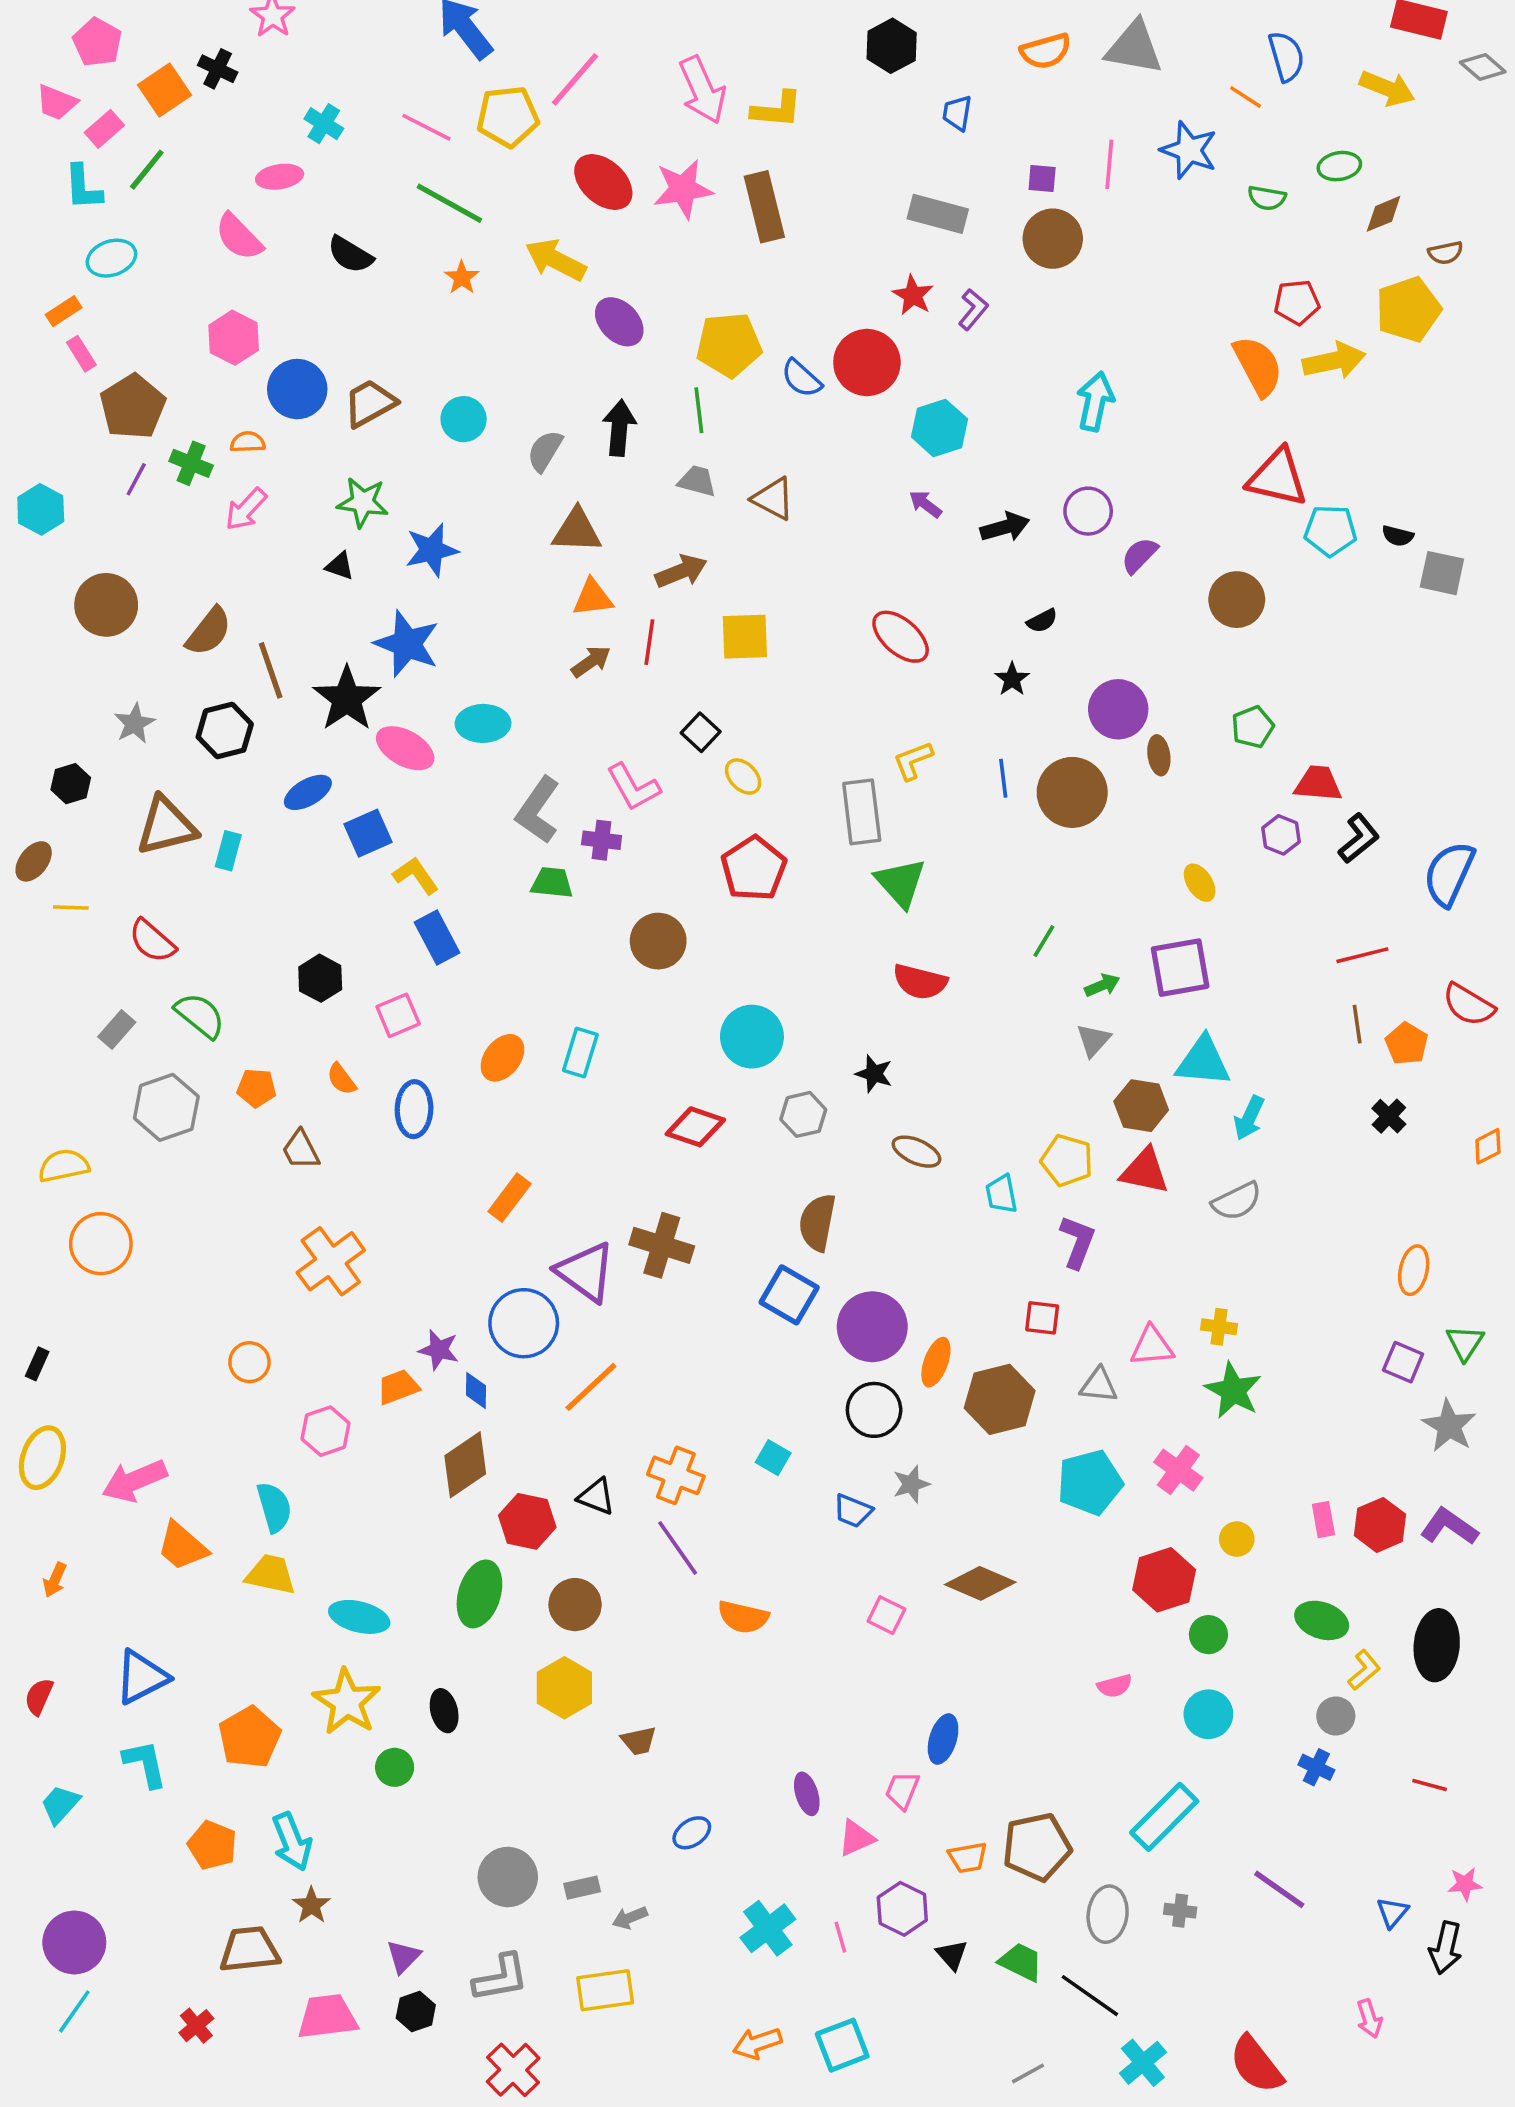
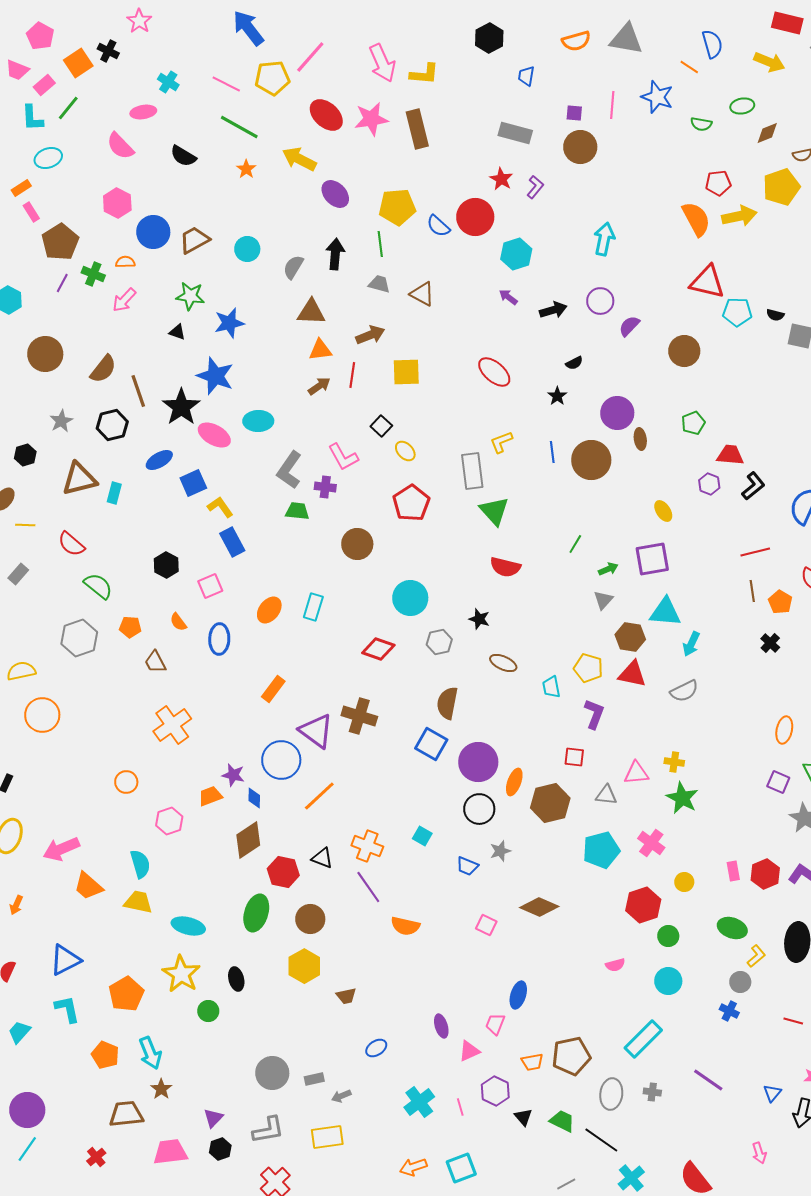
gray rectangle: (117, 1030) -> (18, 574), moved

